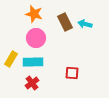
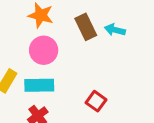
red square: (72, 73) -> (96, 101), turned 32

